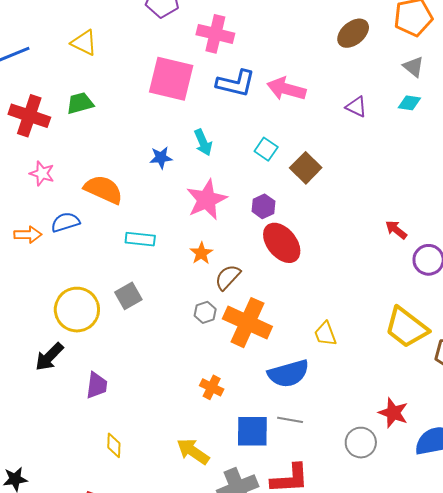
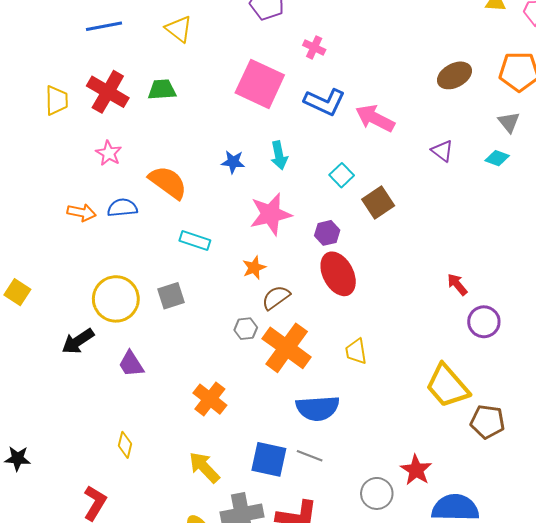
pink cross: (215, 34) -> (314, 47), size x0.6
yellow trapezoid: (325, 334) -> (356, 351), moved
purple trapezoid: (97, 385) -> (131, 364), moved, turned 128
orange cross: (212, 387) -> (210, 399), moved, size x1.4

